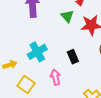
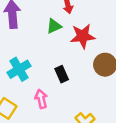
green triangle: (67, 16) -> (54, 26), turned 48

